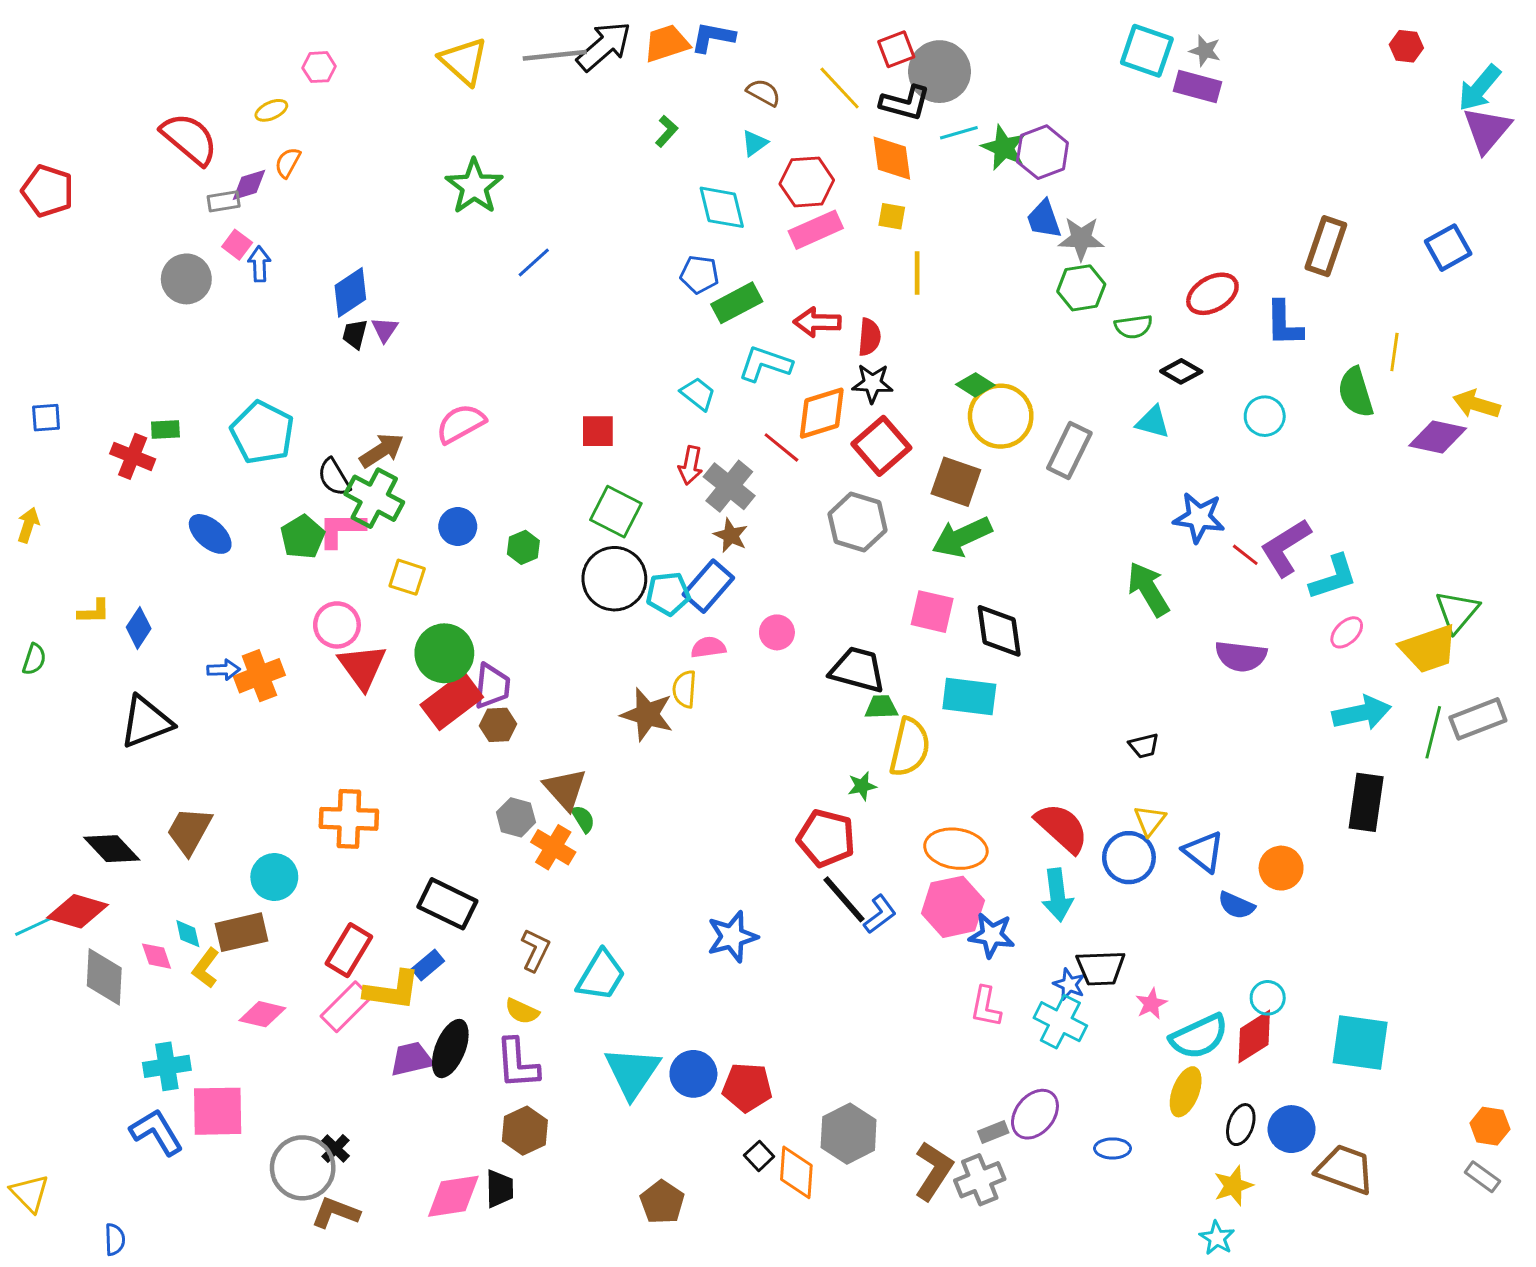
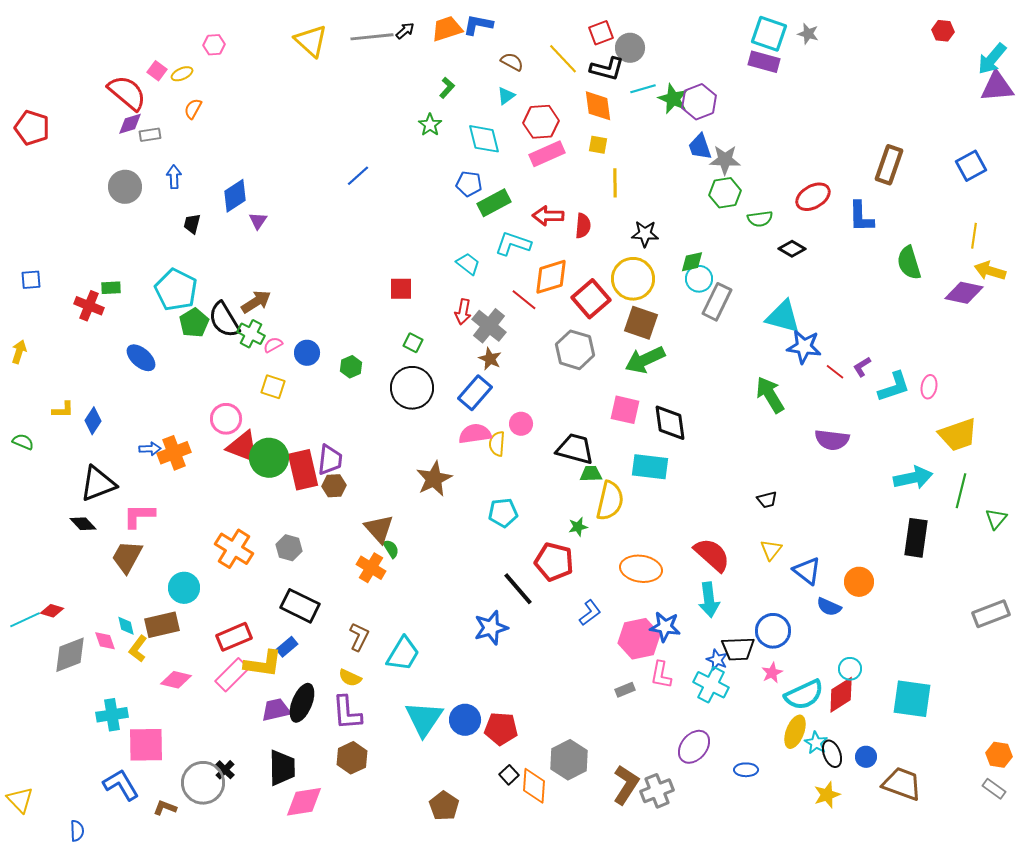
black arrow: (604, 46) -> (405, 31), size x0.5
gray circle: (940, 72) -> (630, 48), size x0.7
purple rectangle: (1198, 87) -> (764, 62), moved
purple triangle: (1487, 130) -> (997, 87), turned 45
purple diamond: (249, 185) -> (130, 124), moved
green star: (474, 186) -> (430, 125), moved, size x0.6
pink square: (237, 245) -> (157, 71), moved
black trapezoid: (355, 334) -> (192, 224), moved
yellow line: (1394, 352) -> (974, 236), moved
black star: (872, 383) -> (645, 234), moved
green diamond: (975, 385) -> (692, 262), moved, turned -45
yellow circle: (1001, 416) -> (633, 279), moved
cyan circle: (1265, 416) -> (699, 279), moved
cyan triangle: (1153, 422) -> (783, 317), moved, size x1.5
pink semicircle: (461, 424) -> (273, 345), moved, size x0.6
black semicircle: (334, 477) -> (224, 320), size x1.4
green cross: (374, 498) -> (251, 334), size x0.7
green square: (616, 512) -> (413, 343), size x0.6
pink L-shape: (341, 529) -> (139, 516), moved
green pentagon: (303, 537) -> (194, 323), moved
purple L-shape: (1286, 547) -> (862, 367), size x0.5
cyan pentagon: (668, 594) -> (503, 513), moved
green triangle: (1457, 612) -> (996, 519), moved, size x0.7
pink ellipse: (1347, 632) -> (929, 387), moved, turned -35
pink semicircle: (708, 647) -> (475, 434), size x1.4
green circle: (444, 653) -> (269, 458), moved
green semicircle: (34, 659) -> (23, 442), turned -85
red triangle: (362, 667) -> (243, 447), turned -33
yellow semicircle: (684, 689) -> (497, 444), moved
red rectangle: (452, 701) -> (303, 470), turned -66
brown star: (647, 714) -> (434, 479), turned 30
gray rectangle: (1478, 719) -> (991, 614), moved
gray hexagon: (516, 817) -> (289, 548), moved
orange cross: (349, 819) -> (234, 549), turned 30
black diamond: (112, 849) -> (83, 524), moved, size x0.7
blue circle: (1129, 858) -> (773, 631), moved
black line: (844, 899) -> (518, 589), moved
pink hexagon: (953, 907) -> (639, 639), moved
red diamond: (77, 911) -> (52, 611), size x0.6
red rectangle: (349, 950) -> (234, 637), turned 36
gray diamond: (104, 977) -> (70, 655), turned 66
black ellipse: (1241, 1125) -> (832, 754), turned -40
blue circle: (1292, 1129) -> (866, 757), size x0.7
blue L-shape: (156, 1132) -> (121, 785), moved
gray rectangle: (993, 1132) -> (625, 690), moved
black trapezoid: (500, 1189) -> (282, 768), moved, size x1.4
brown L-shape: (335, 1213) -> (165, 808), moved, size x0.7
cyan star: (1217, 1238) -> (816, 743), moved

